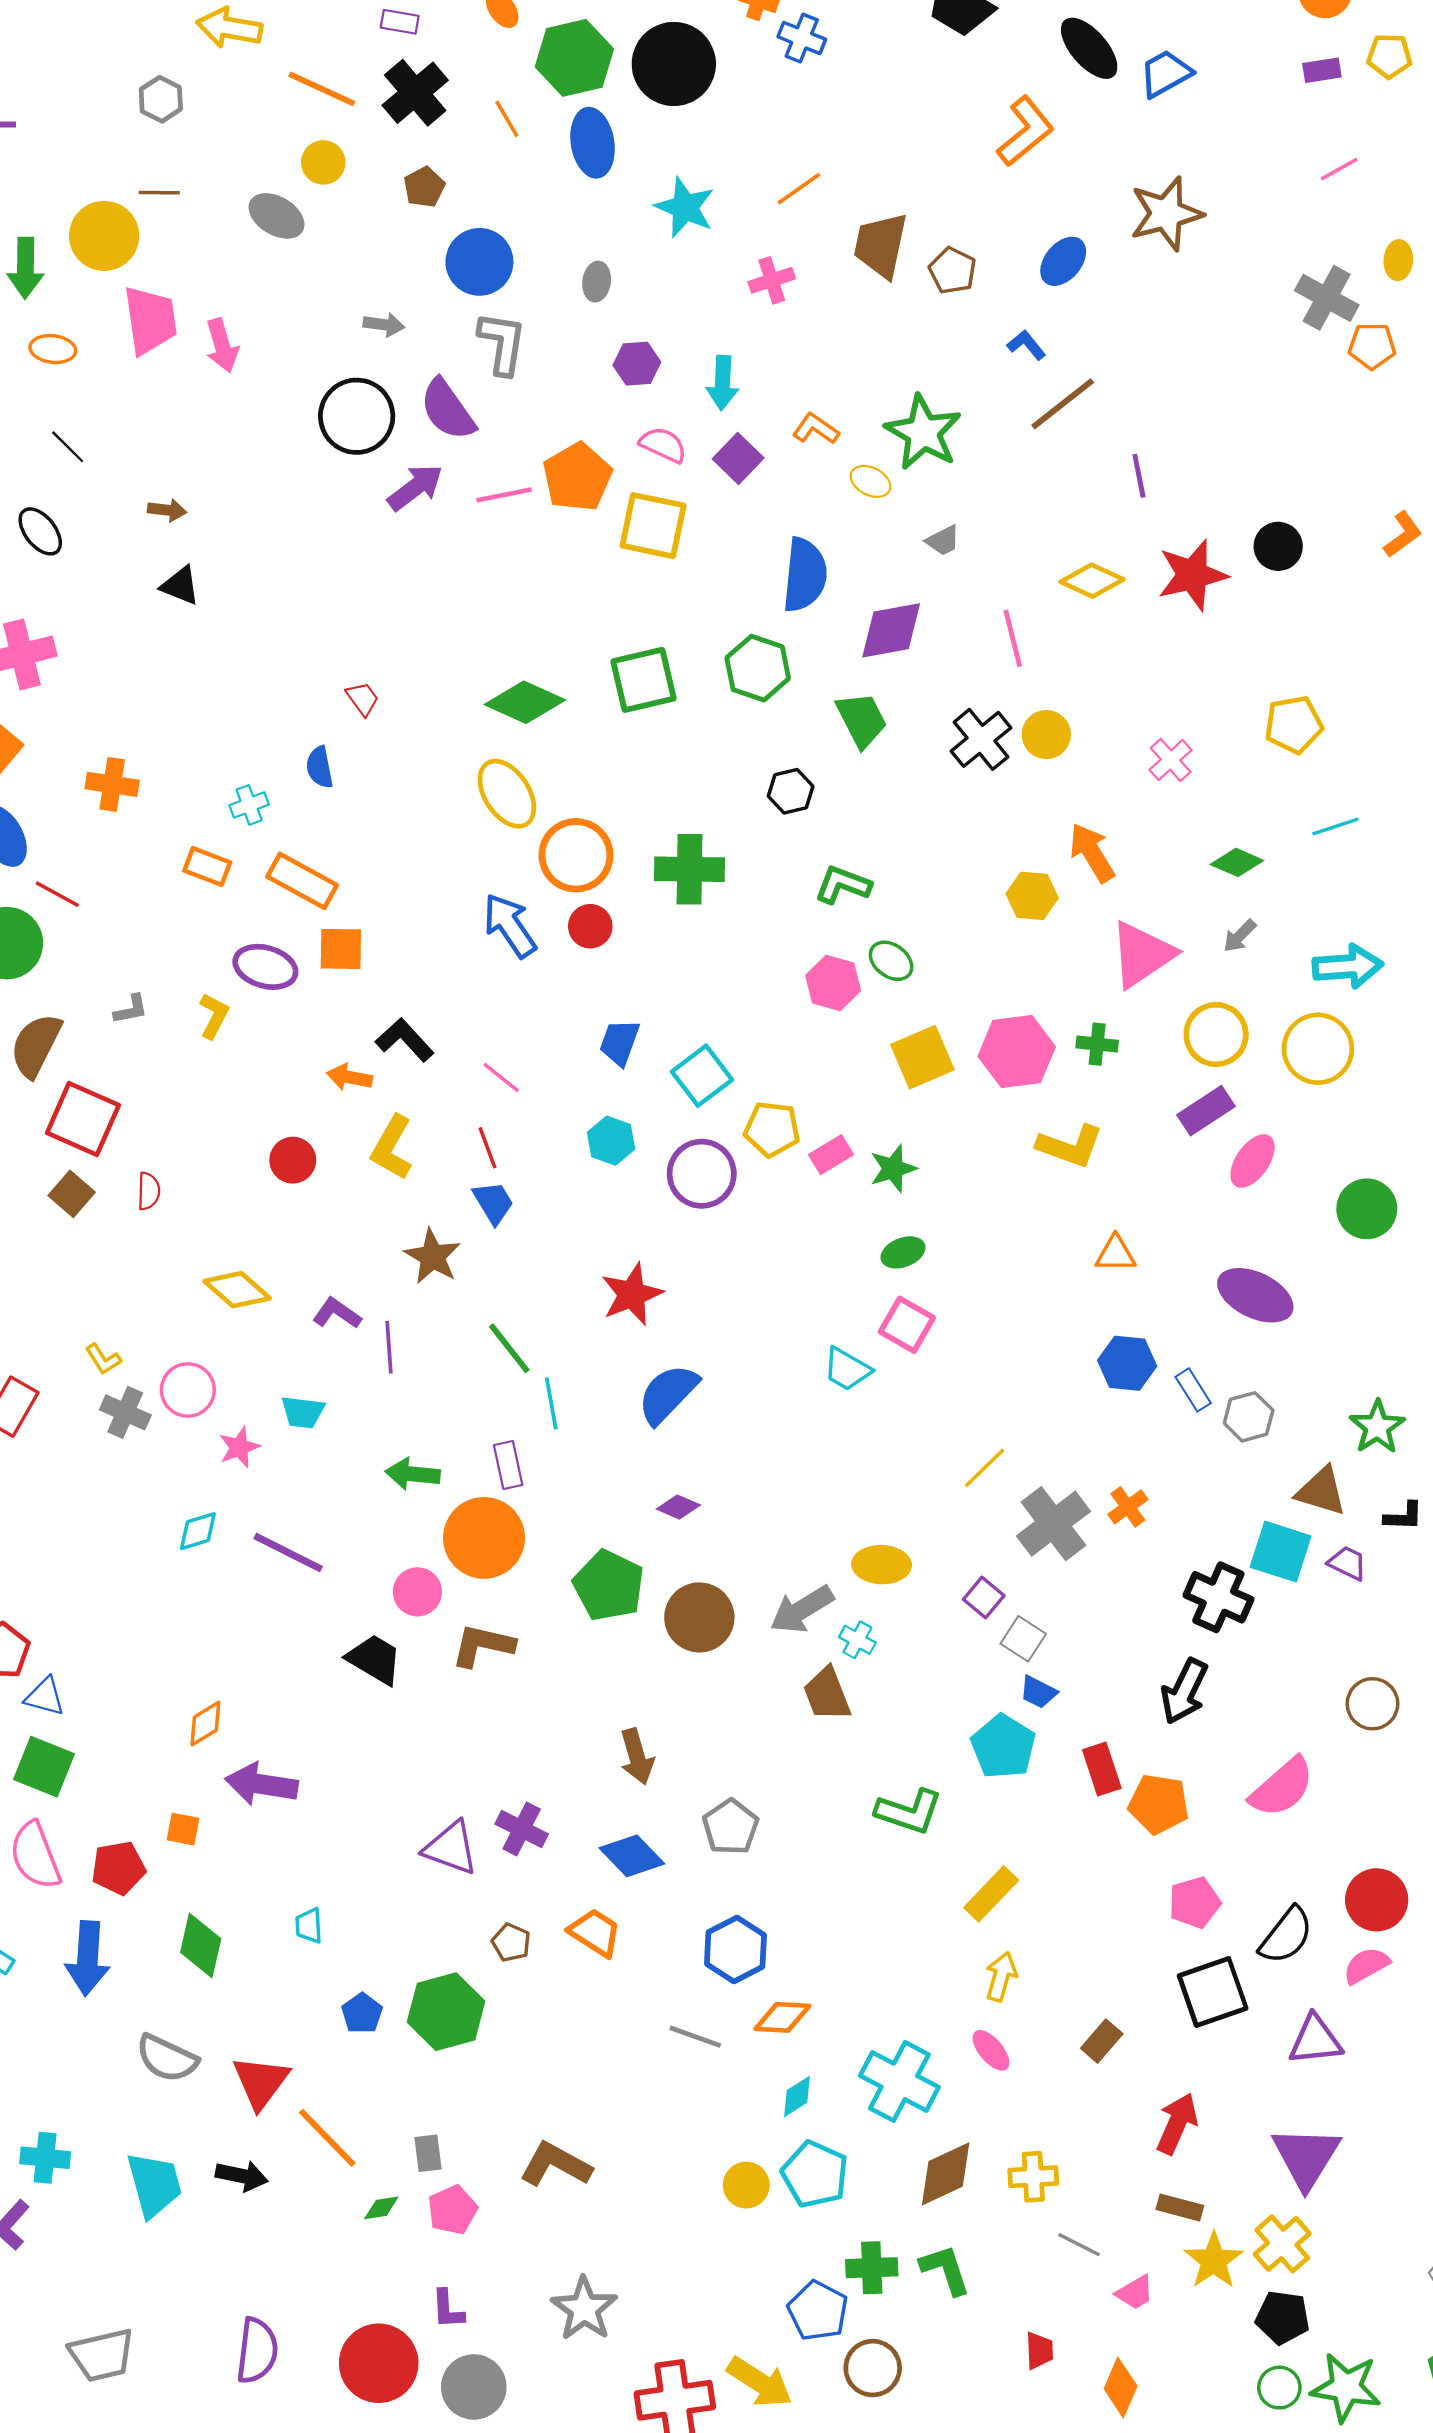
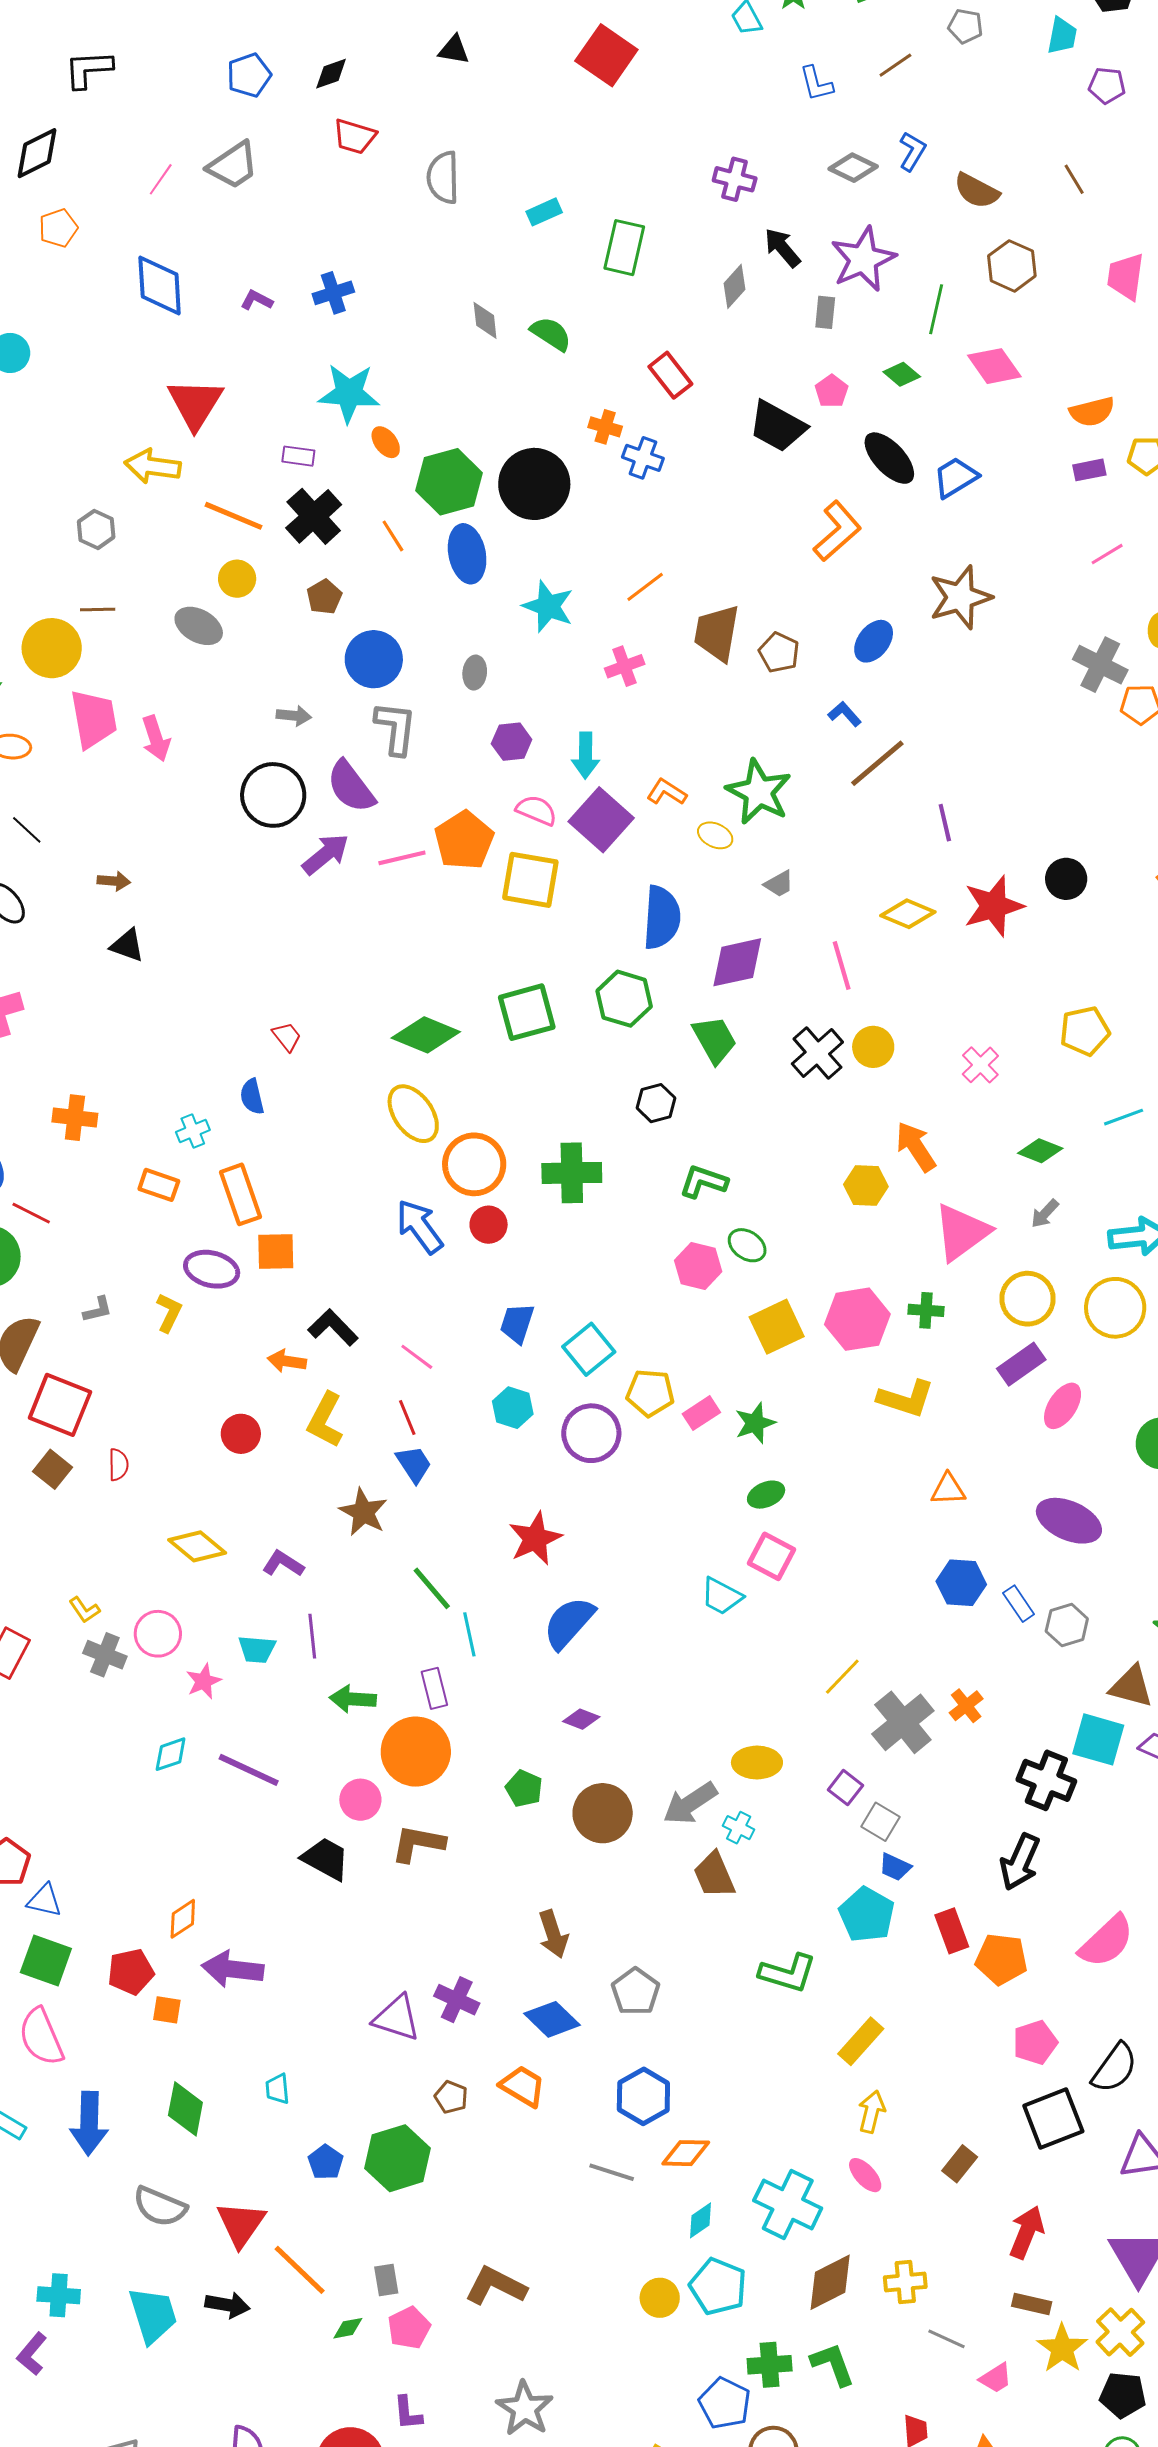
purple square: (738, 458) -> (601, 820), size x1.5
orange rectangle: (302, 881) -> (240, 1194), turned 44
purple line: (389, 1347) -> (312, 1636), moved
green pentagon: (609, 1585) -> (524, 1789), size x0.6
red pentagon: (118, 1868) -> (131, 1972), moved

